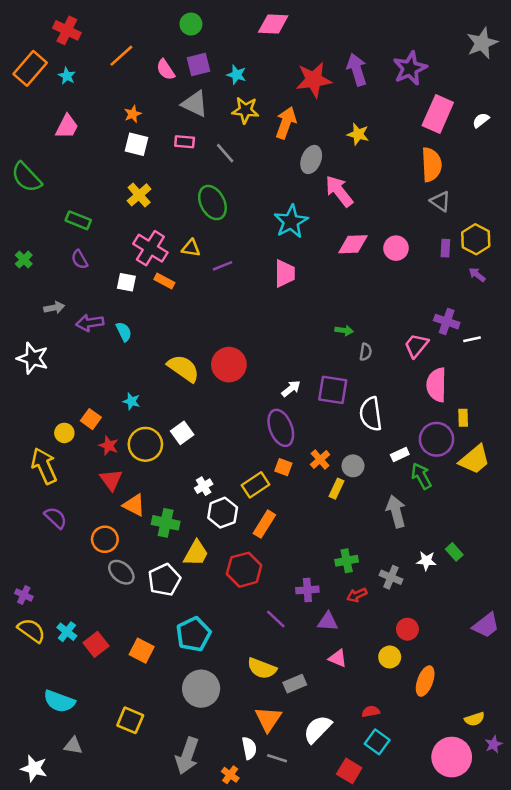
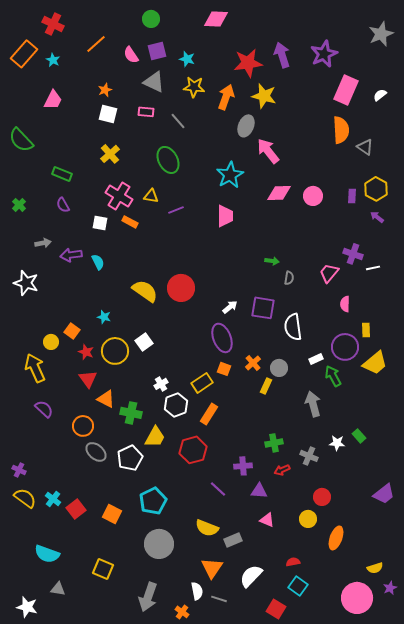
yellow star: (358, 134) -> (264, 96), moved, size x1.4
gray triangle: (440, 201) -> (365, 147), moved
pink semicircle: (437, 385) -> (345, 304), size x0.6

